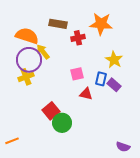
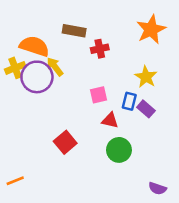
orange star: (101, 24) -> (151, 29), moved, turned -30
yellow cross: (26, 77) -> (15, 68), moved
green circle: (62, 123) -> (119, 150), moved

